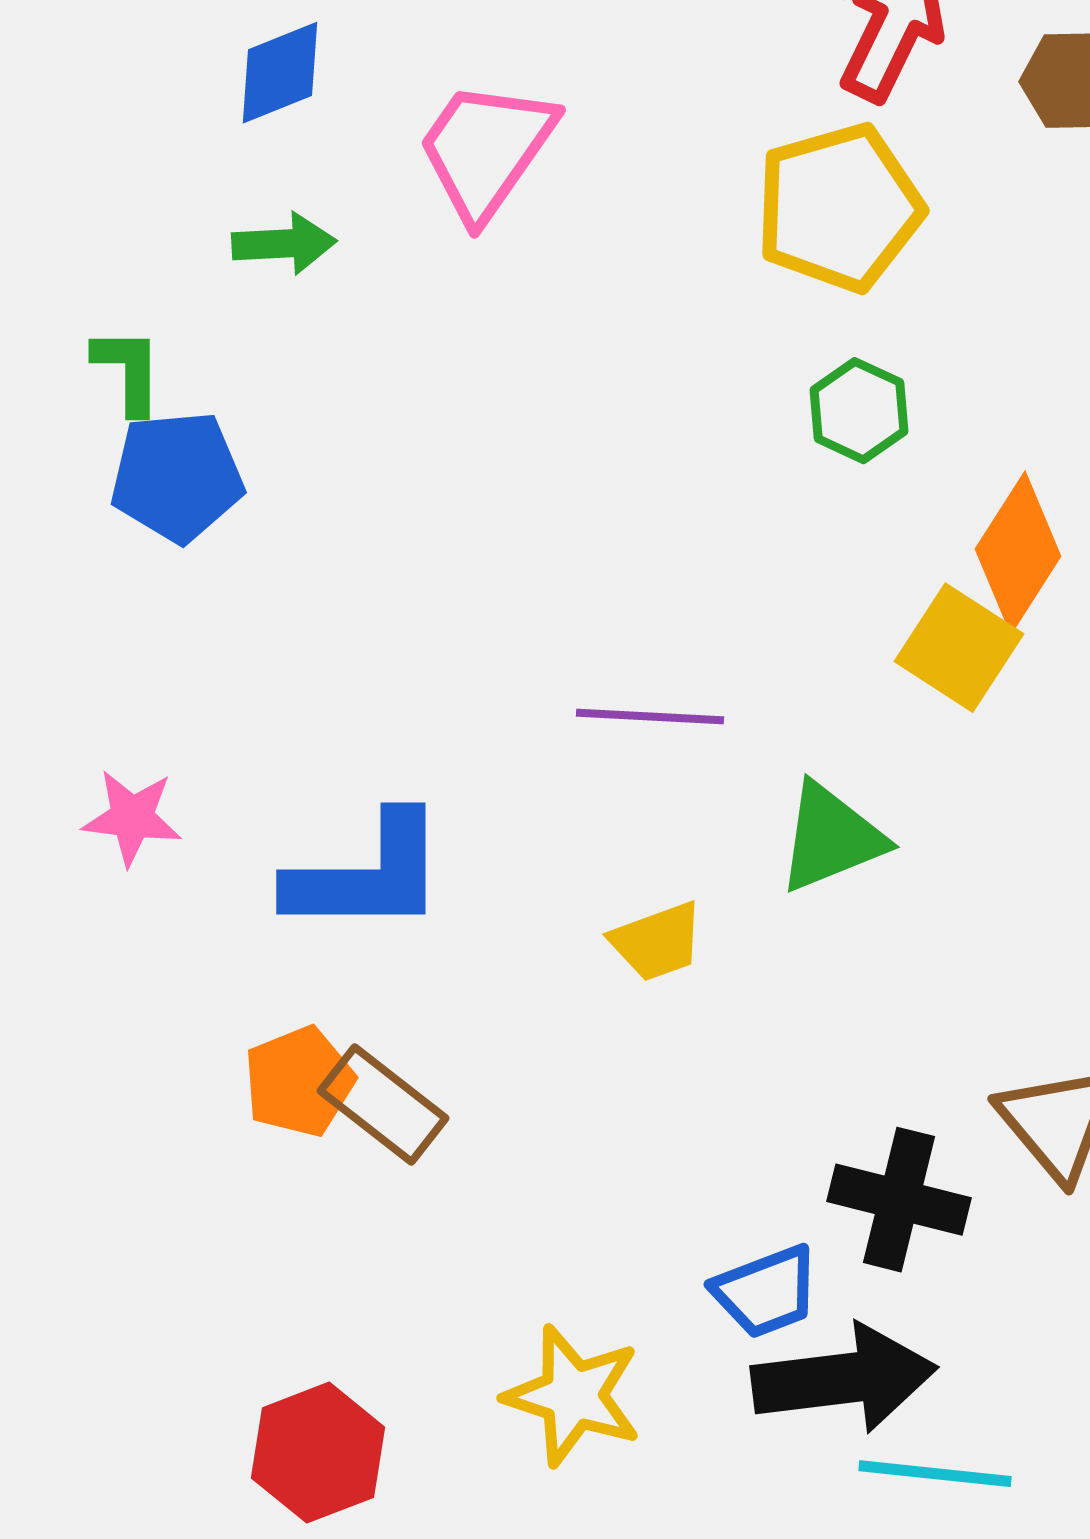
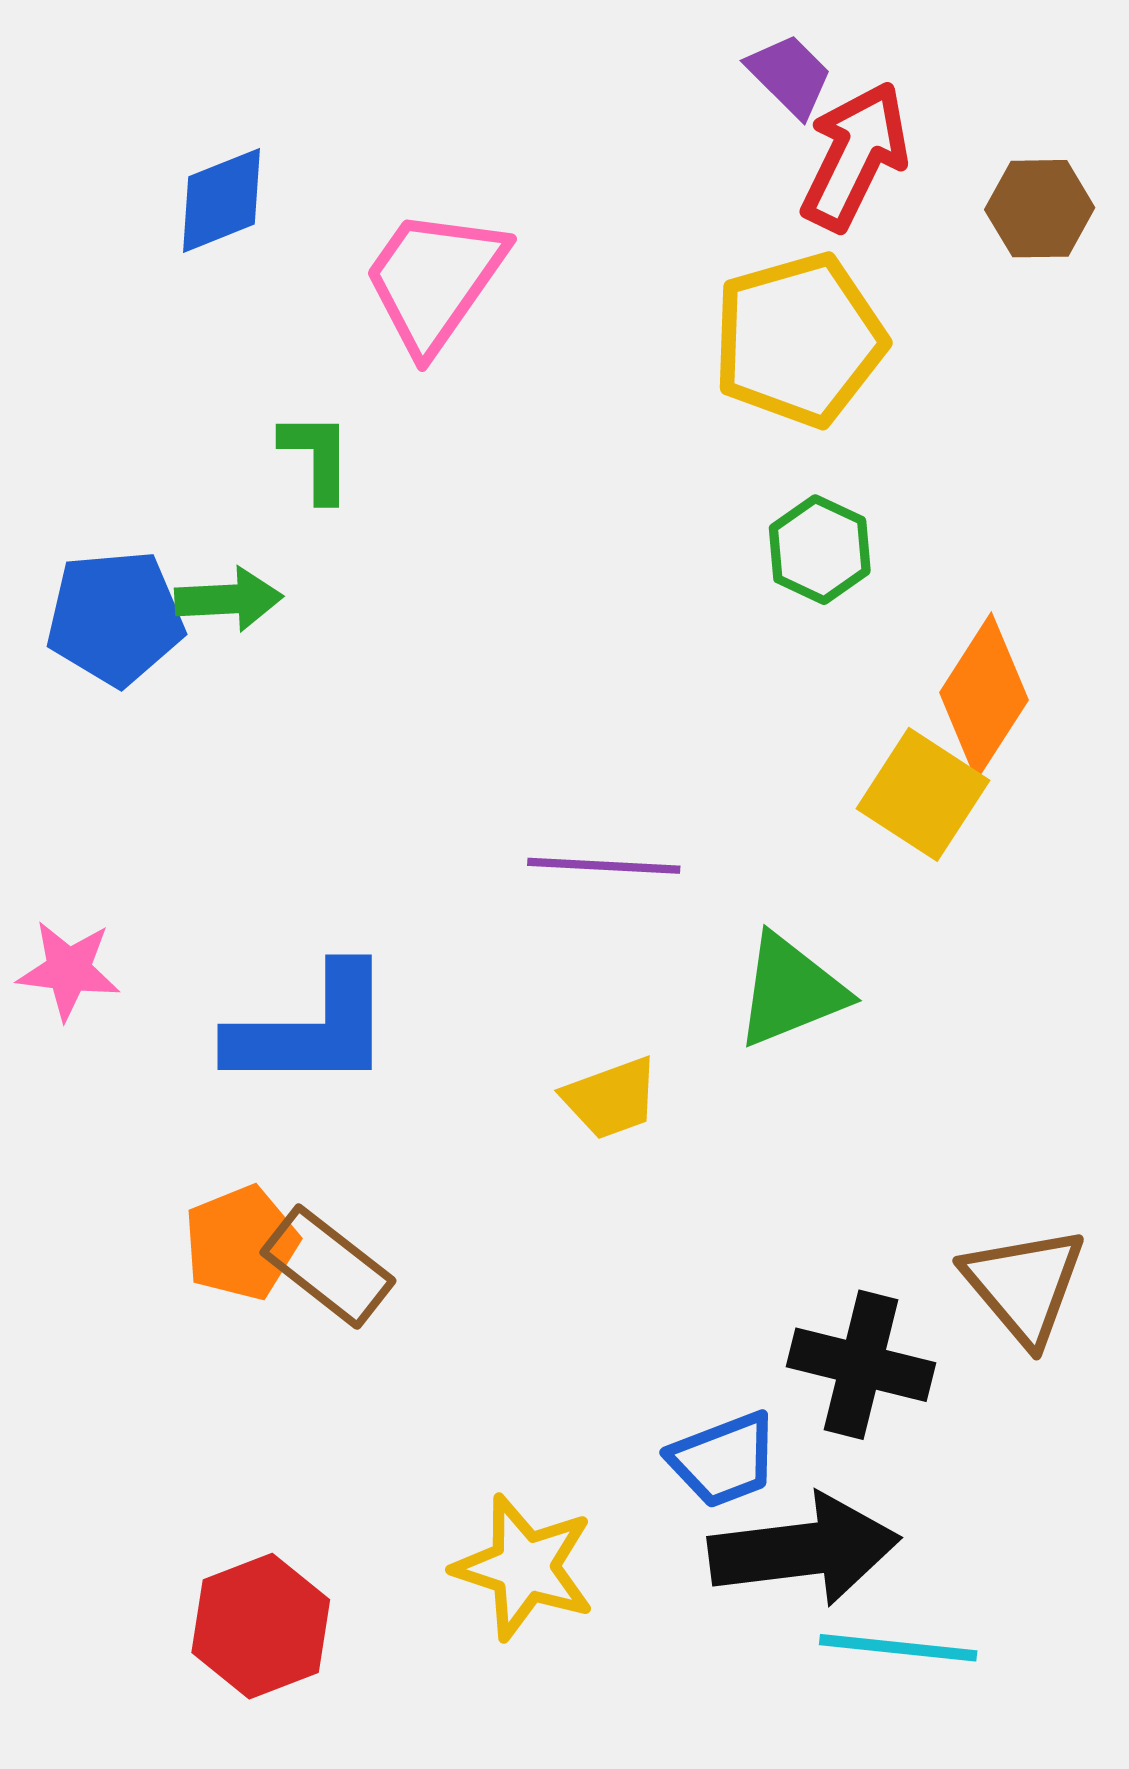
green arrow: (284, 244) -> (229, 599), moved
green L-shape: (128, 371) -> (317, 457), moved

